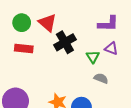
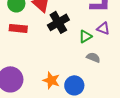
green triangle: (93, 57) -> (85, 36), turned 32

